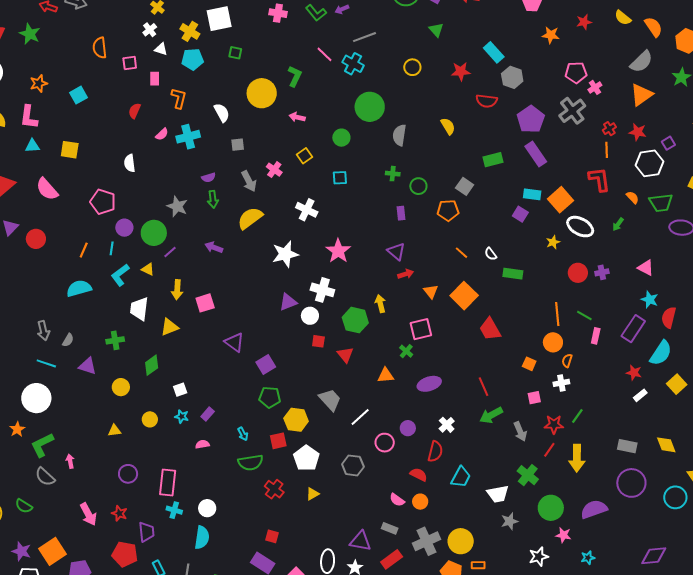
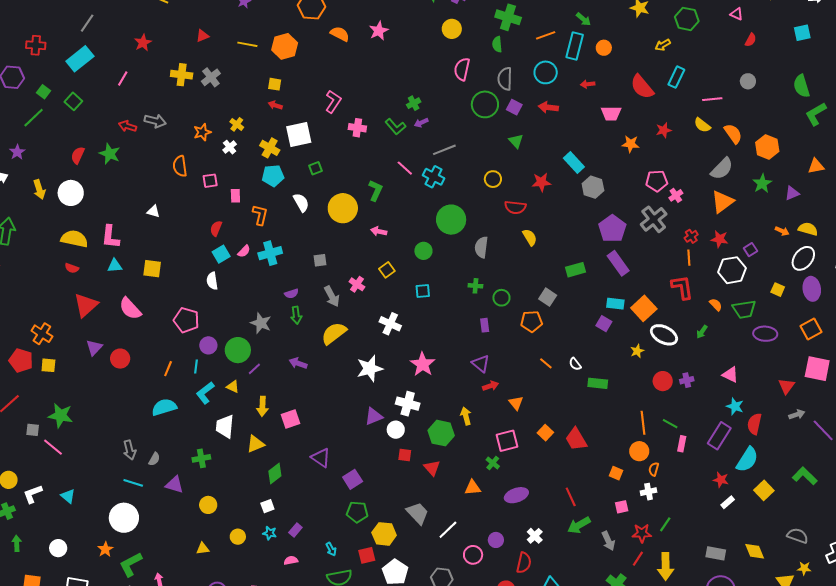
white triangle: (161, 49) -> (153, 211), moved
green square: (235, 53) -> (316, 168), turned -32
orange star: (39, 83) -> (202, 132), moved
cyan square: (78, 95) -> (221, 254), moved
red semicircle: (487, 101) -> (515, 207), moved
white semicircle: (222, 113) -> (301, 202), moved
orange square: (464, 296) -> (545, 433), moved, size x0.6
green diamond: (152, 365) -> (275, 473), moved

